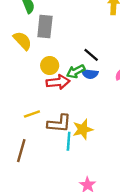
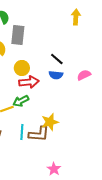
green arrow: (76, 71) -> (21, 101), moved
brown L-shape: (59, 123) -> (39, 134), moved
cyan line: (69, 141) -> (22, 132), moved

